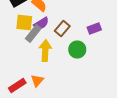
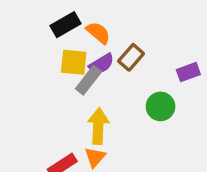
brown rectangle: (62, 28) -> (131, 57), moved
yellow arrow: (45, 50) -> (98, 126), moved

